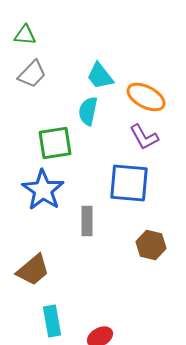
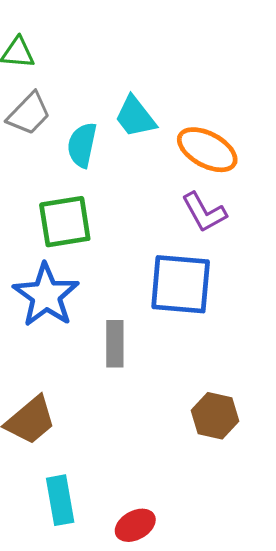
cyan semicircle: (88, 111) -> (82, 145), moved
brown hexagon: (151, 245) -> (215, 416), moved

